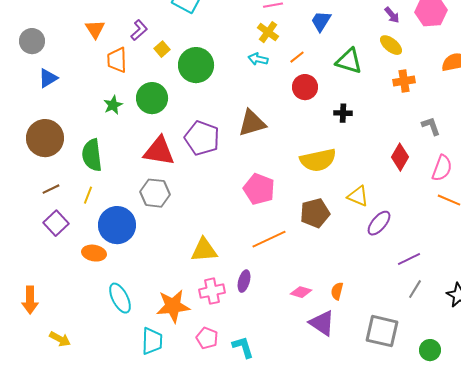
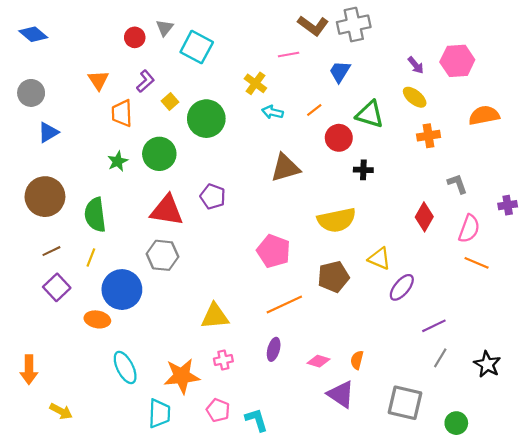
yellow cross: (268, 32) -> (255, 83), moved
red circle: (305, 87) -> (339, 138), moved
brown triangle: (252, 123) -> (285, 168), moved
purple pentagon: (202, 138) -> (213, 197), size x0.7
purple ellipse: (244, 281) -> (274, 349), moved
pink cross: (212, 291) -> (223, 360), size x0.7

